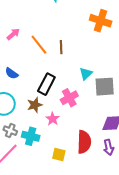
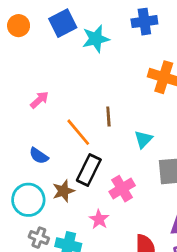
orange line: (39, 45) -> (78, 132), moved
cyan triangle: (86, 74) -> (143, 139), moved
brown star: (35, 105) -> (63, 191), moved

